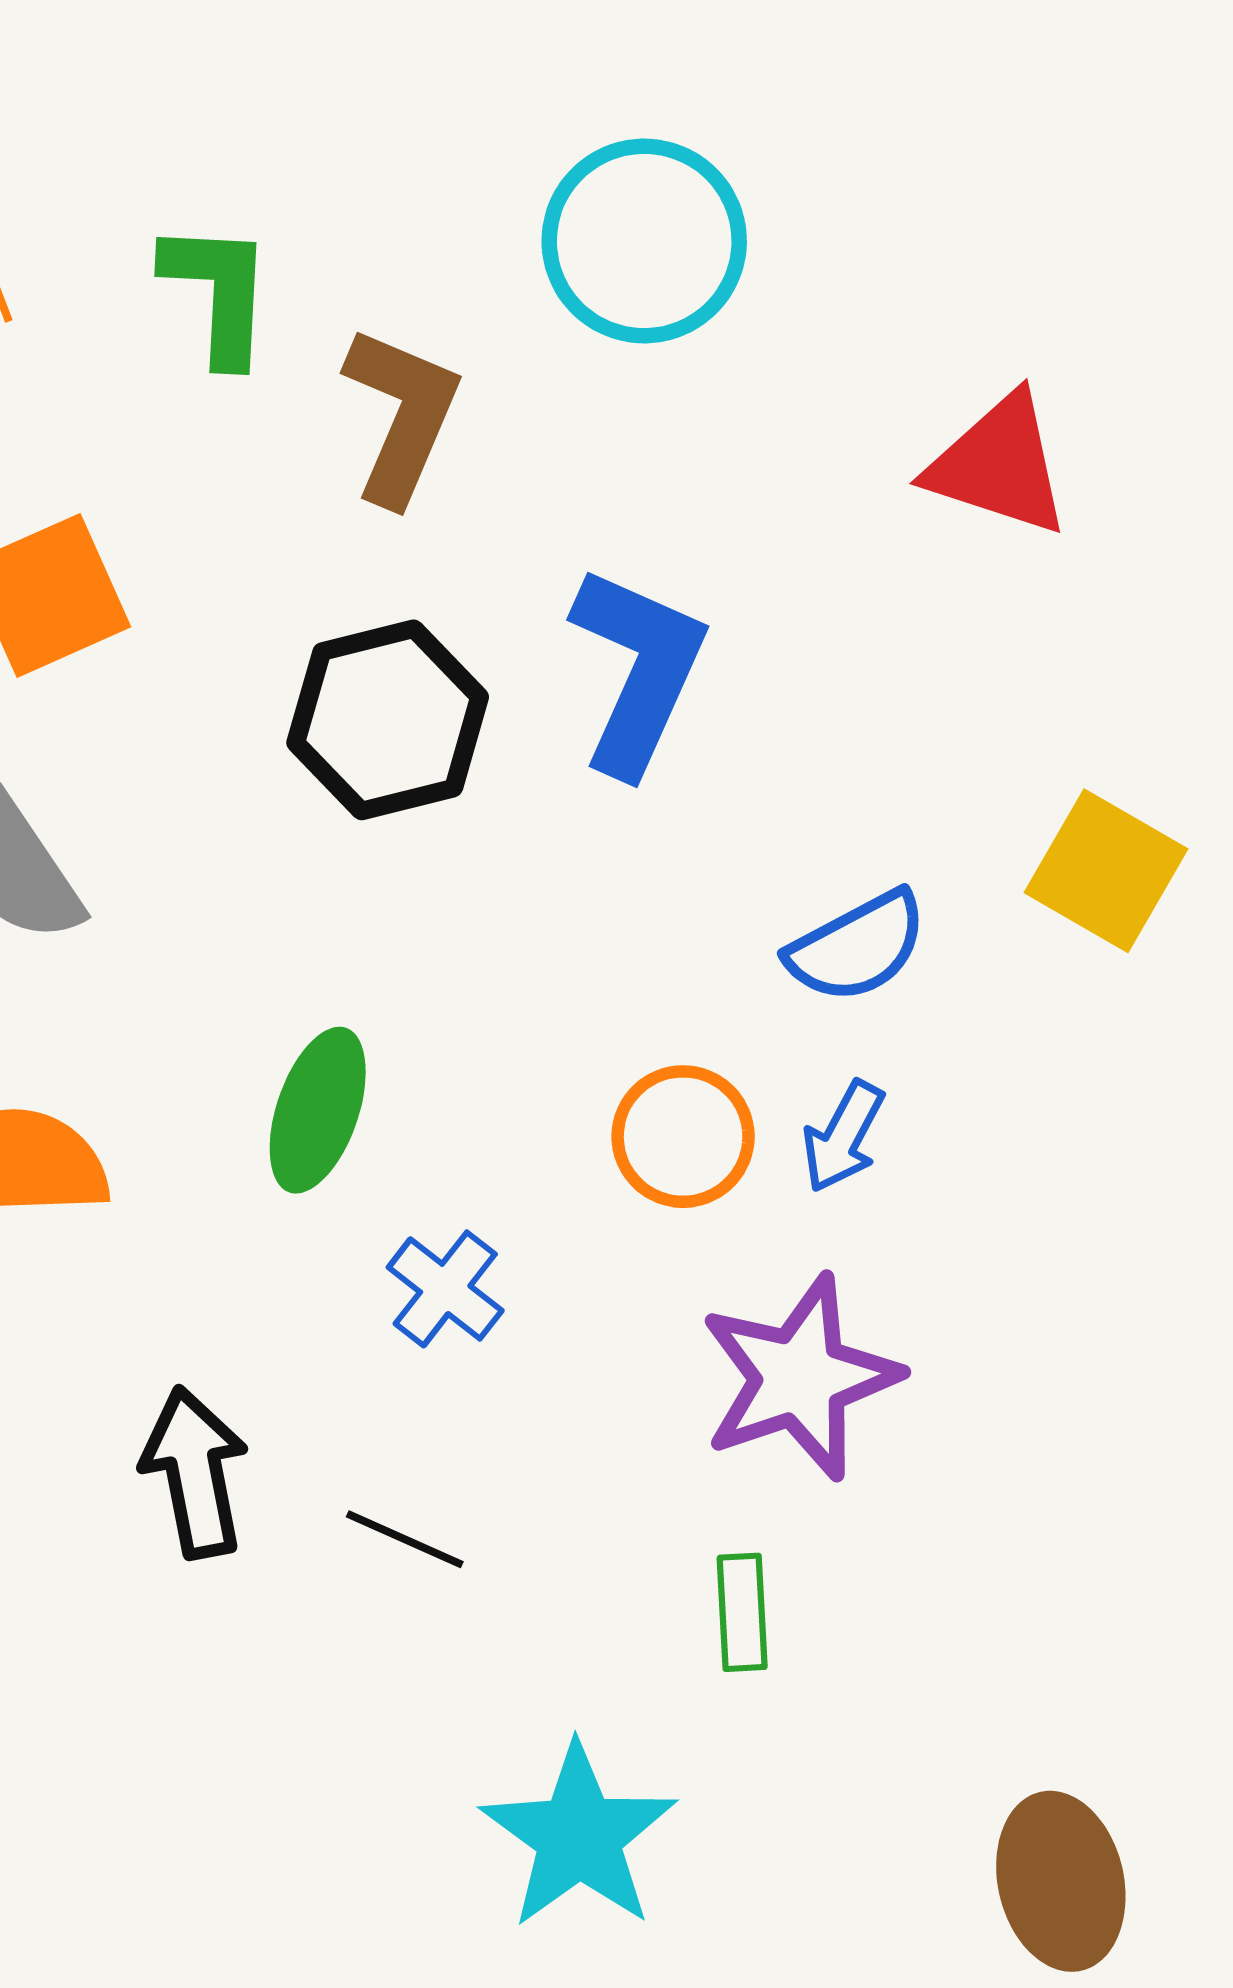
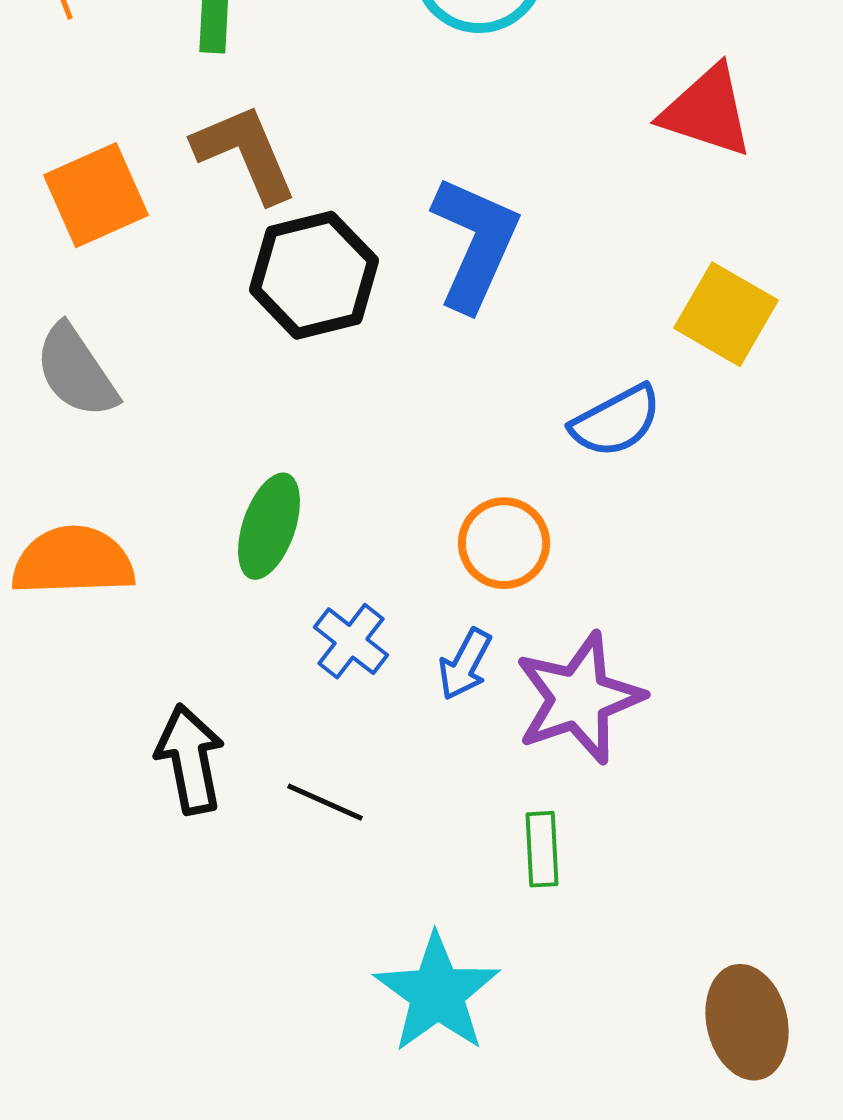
brown L-shape: (402, 415) -> (245, 153), moved, turned -46
yellow square: (1106, 871) -> (726, 314), moved
blue arrow: (843, 1137) -> (465, 664), moved

